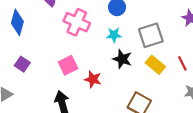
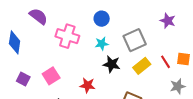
pink square: (68, 65) -> (51, 76), moved
yellow rectangle: (155, 65) -> (142, 66), turned -72

